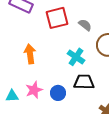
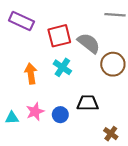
gray semicircle: (85, 25) -> (89, 43), size x1.6
cyan cross: (76, 57) -> (62, 67), moved

